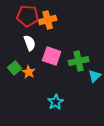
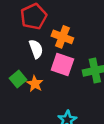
red pentagon: (28, 16) -> (34, 16), turned -30
orange cross: (48, 20) -> (62, 37), moved, turned 36

